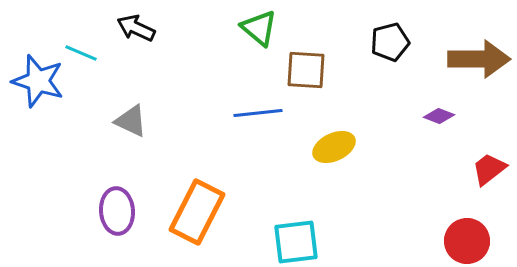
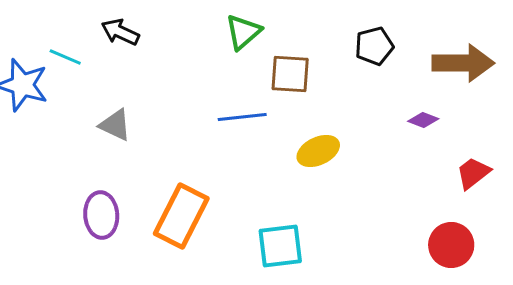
green triangle: (259, 28) -> (243, 32), turned 39

